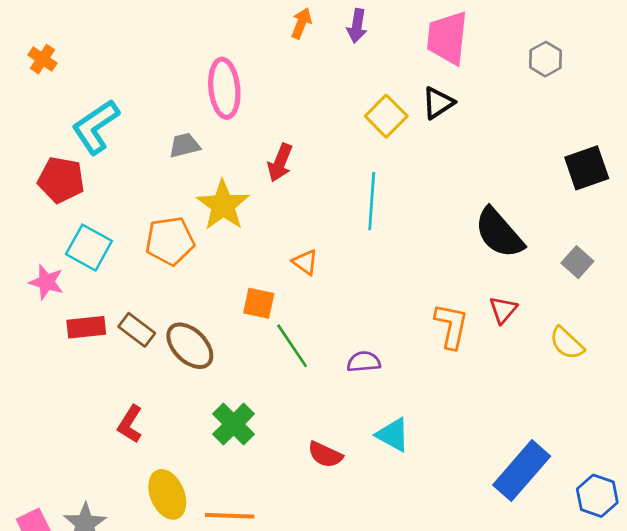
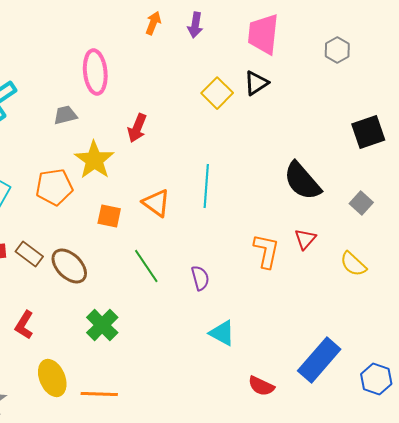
cyan line: (372, 201) -> (206, 186), moved
orange triangle: (305, 262) -> (156, 203), size x1.4
orange square: (259, 303) -> (109, 216), moved
purple semicircle: (364, 362) -> (200, 278), turned 80
red semicircle: (325, 455) -> (261, 386), moved

